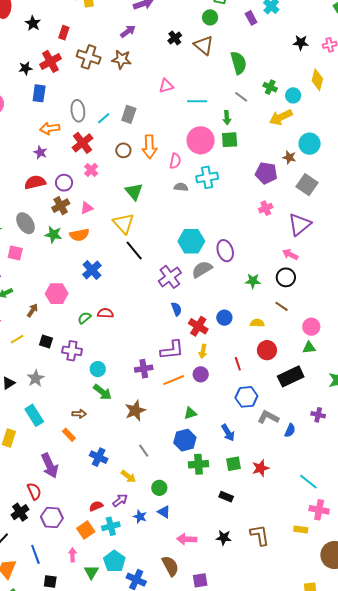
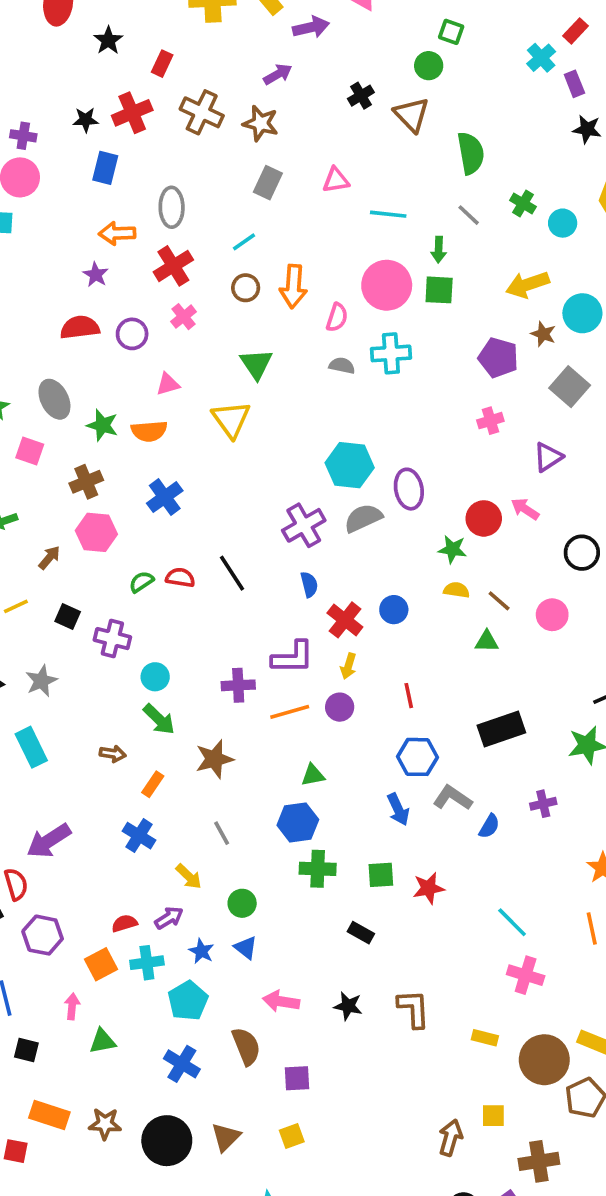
purple rectangle: (251, 18) -> (574, 84), moved
gray rectangle: (129, 114) -> (268, 183), moved
yellow arrow: (281, 117) -> (528, 284), moved
cyan line: (104, 118) -> (244, 242), moved
brown cross: (61, 206) -> (86, 482), moved
purple triangle: (300, 225) -> (548, 457), size x0.7
black line: (134, 251) -> (232, 573), moved
black circle: (286, 277) -> (582, 553), moved
yellow semicircle: (257, 323) -> (457, 590), moved
pink circle: (311, 327) -> (552, 615), moved
green triangle: (309, 348) -> (487, 641), moved
red circle: (267, 350) -> (484, 518), moved
purple cross: (318, 415) -> (543, 804), turned -32
blue arrow: (228, 433) -> (398, 809), moved
orange rectangle: (69, 435) -> (153, 784), moved, turned 72
purple arrow: (50, 465) -> (49, 841), turned 75
yellow rectangle: (301, 530) -> (485, 1038), moved
cyan pentagon: (114, 561) -> (188, 1001), moved
green triangle: (91, 572) -> (102, 1041), turned 42

